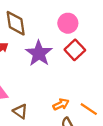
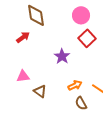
purple star: (39, 53) -> (62, 56), moved, size x0.7

